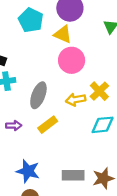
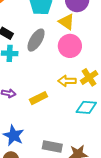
gray ellipse: (38, 95) -> (36, 40), moved

